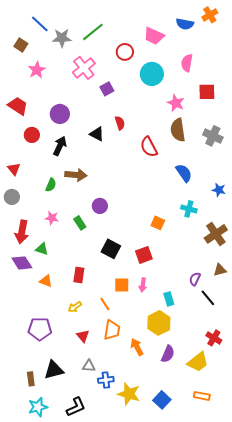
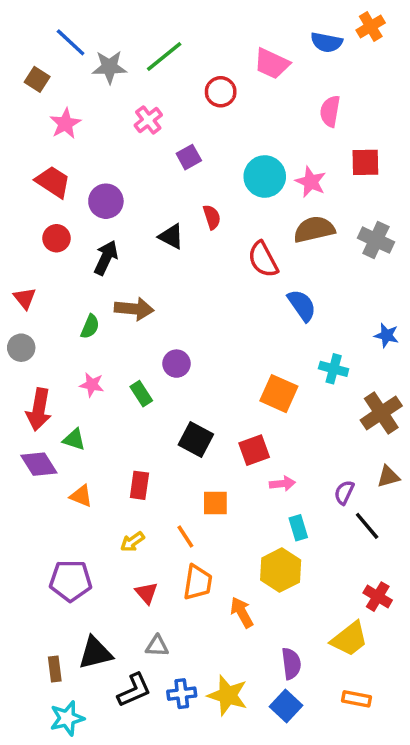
pink cross: (84, 68) -> (148, 120), size x0.7
cyan circle: (152, 74) -> (265, 176), moved
red trapezoid: (18, 106) -> (53, 182), moved
brown semicircle: (178, 130) -> (314, 229), turned 85
blue semicircle: (184, 173) -> (302, 305), moved
orange square: (158, 223) -> (279, 394), size x1.5
pink arrow: (143, 285) -> (282, 484), moved, turned -104
purple semicircle: (168, 354) -> (291, 664), moved, turned -30
blue cross: (106, 380) -> (182, 694), moved
black L-shape: (76, 407) -> (134, 690), moved

